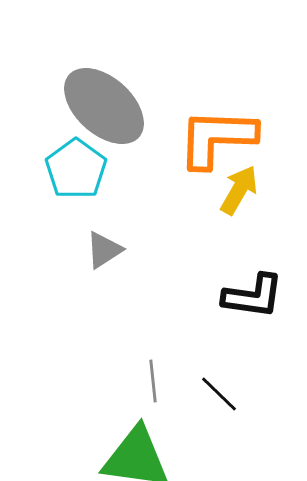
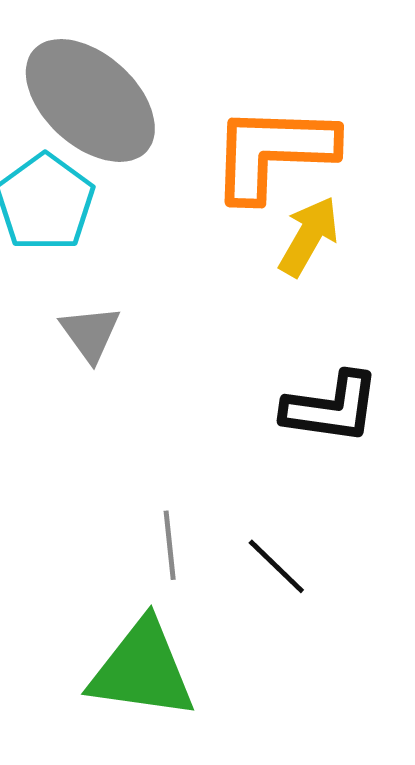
gray triangle: (104, 250) -> (90, 333), turned -33

